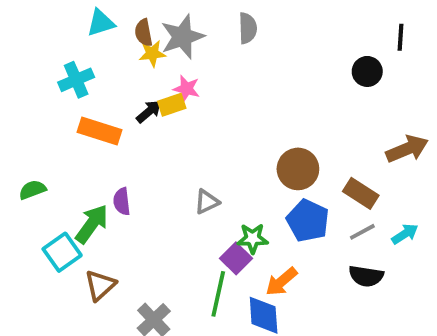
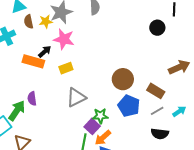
brown semicircle: (144, 33) -> (29, 22), moved
pink star: (186, 89) -> (64, 39), size x1.5
yellow rectangle: (172, 105) -> (66, 68), moved
orange rectangle: (99, 131) -> (33, 61), moved
gray triangle: (207, 202) -> (76, 97), size x1.5
orange arrow: (281, 282) -> (103, 138), moved

